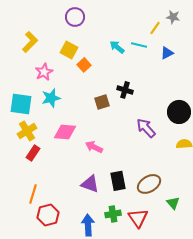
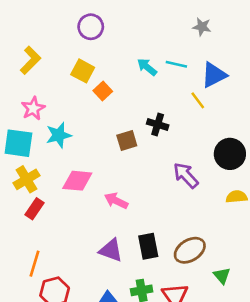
gray star: (173, 17) -> (202, 27), moved
yellow line: (155, 28) -> (198, 100), moved, turned -72
blue triangle: (167, 53) -> (214, 75), size x1.5
pink star: (44, 72) -> (33, 108), moved

